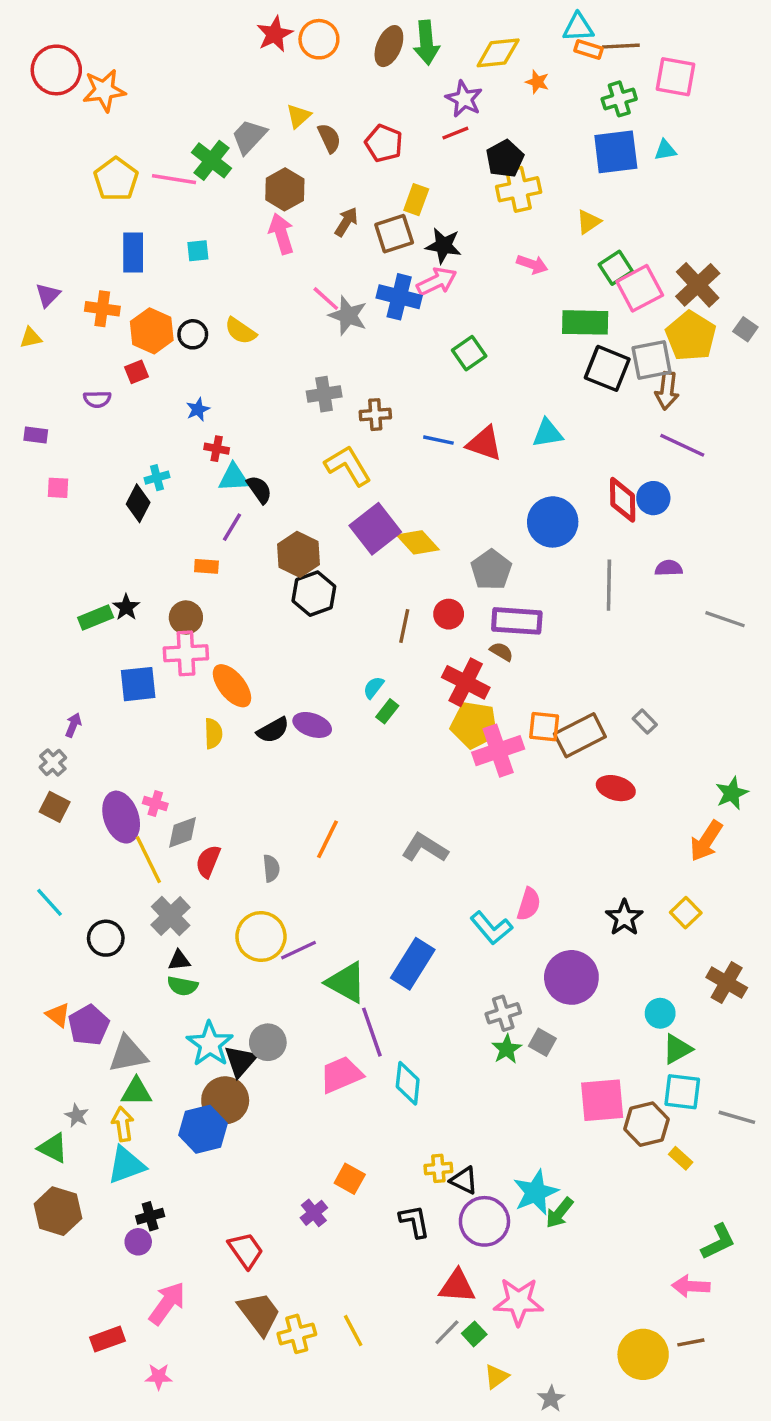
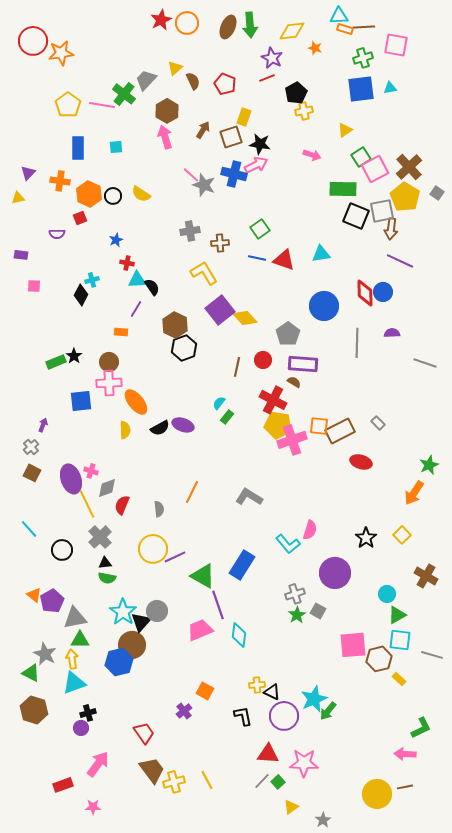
yellow cross: (519, 189) -> (304, 111), size x0.7
green square: (469, 353) -> (260, 229), moved
gray star: (77, 1116) -> (45, 654), size x1.6

